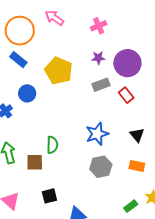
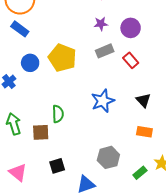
purple circle: (127, 63) -> (131, 28), size x0.7
yellow pentagon: (59, 71) -> (62, 58), moved
gray hexagon: (101, 167) -> (108, 157), moved

